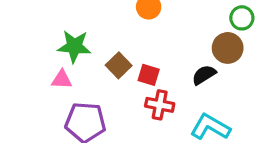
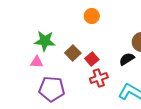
red square: (149, 75) -> (92, 59), turned 32
red cross: (160, 105) -> (99, 78), turned -30

